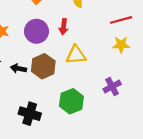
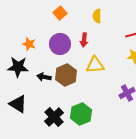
green hexagon: (71, 101) -> (81, 114), moved
black cross: (30, 114) -> (54, 117), turned 30

